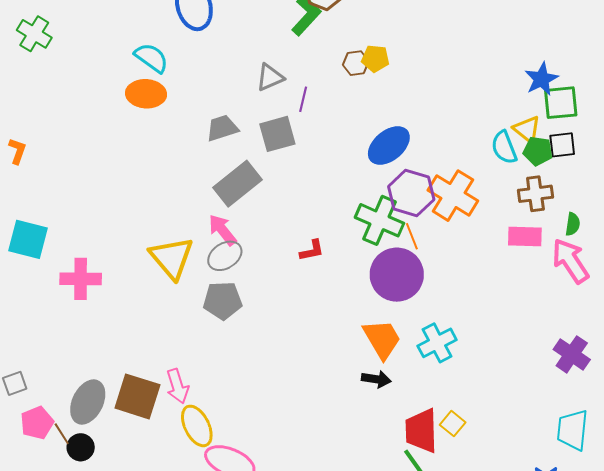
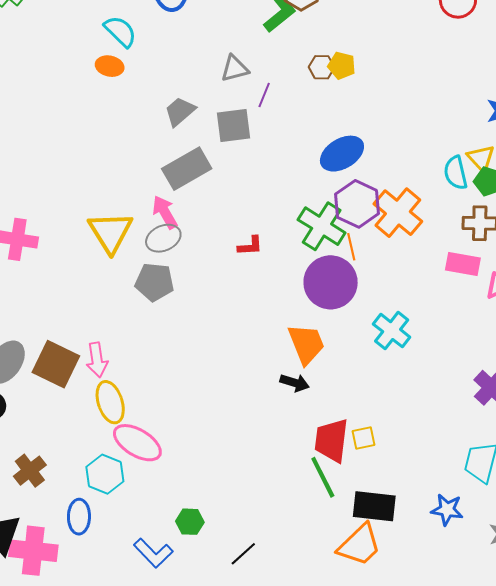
orange ellipse: (146, 94) -> (110, 66), size x0.7
gray trapezoid: (222, 128) -> (180, 111), turned -32
cyan cross: (437, 343) -> (392, 331), moved, turned -33
yellow square: (453, 424) -> (364, 438), turned 30

